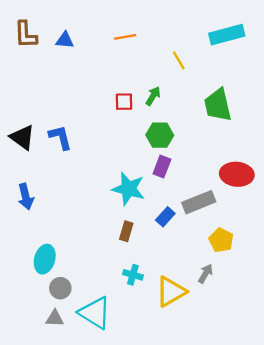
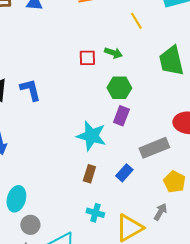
green arrow: (153, 96) -> (113, 53), turned 78
blue rectangle: (165, 217) -> (124, 173), moved

